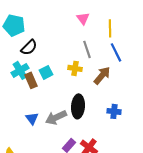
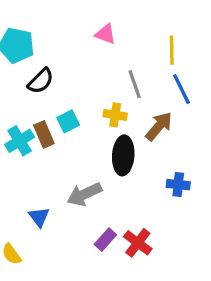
pink triangle: (83, 18) -> (105, 34), moved, turned -32
cyan cross: (20, 70) -> (20, 141), moved
black ellipse: (78, 106) -> (123, 155), moved
blue triangle: (32, 118) -> (39, 217), moved

